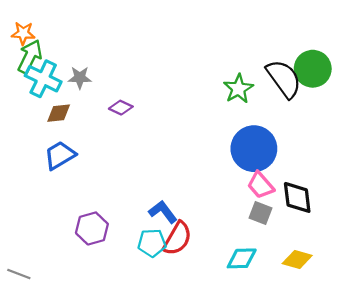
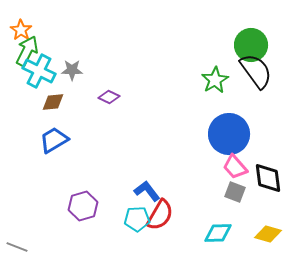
orange star: (23, 33) -> (21, 30), turned 30
green circle: (313, 69) -> (251, 45), moved

